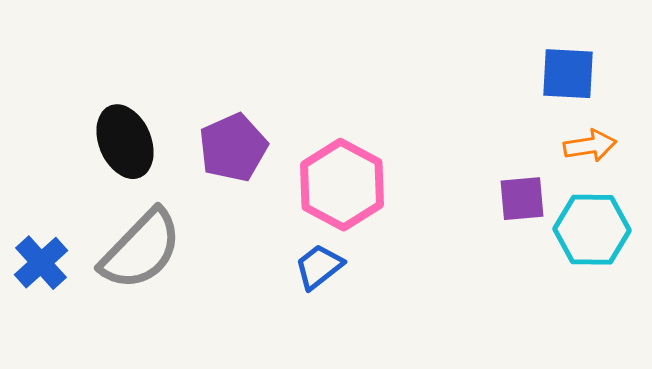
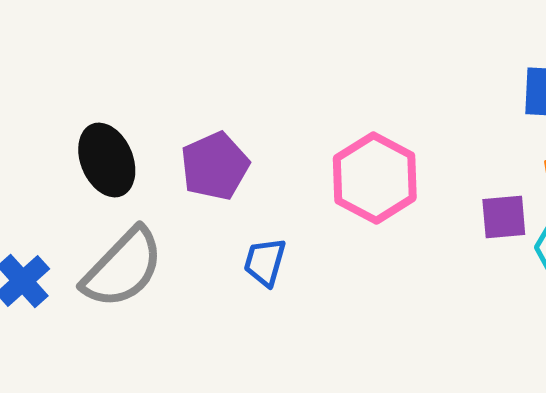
pink hexagon: (342, 185) -> (375, 178), moved
blue trapezoid: (319, 267) -> (265, 262), moved, turned -36

